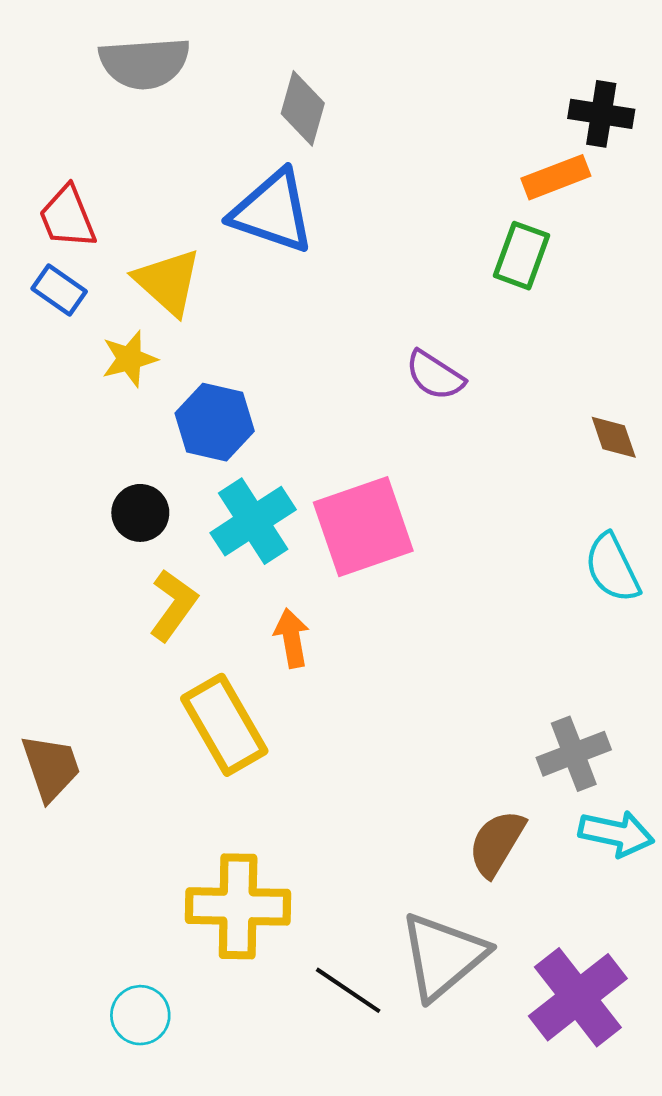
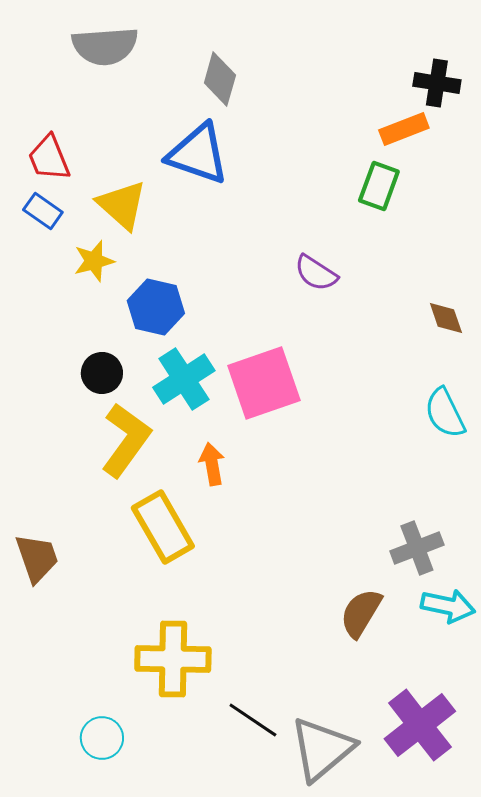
yellow L-shape: (173, 605) -> (126, 440), size x1.4
gray triangle: (443, 956) -> (322, 749), moved

